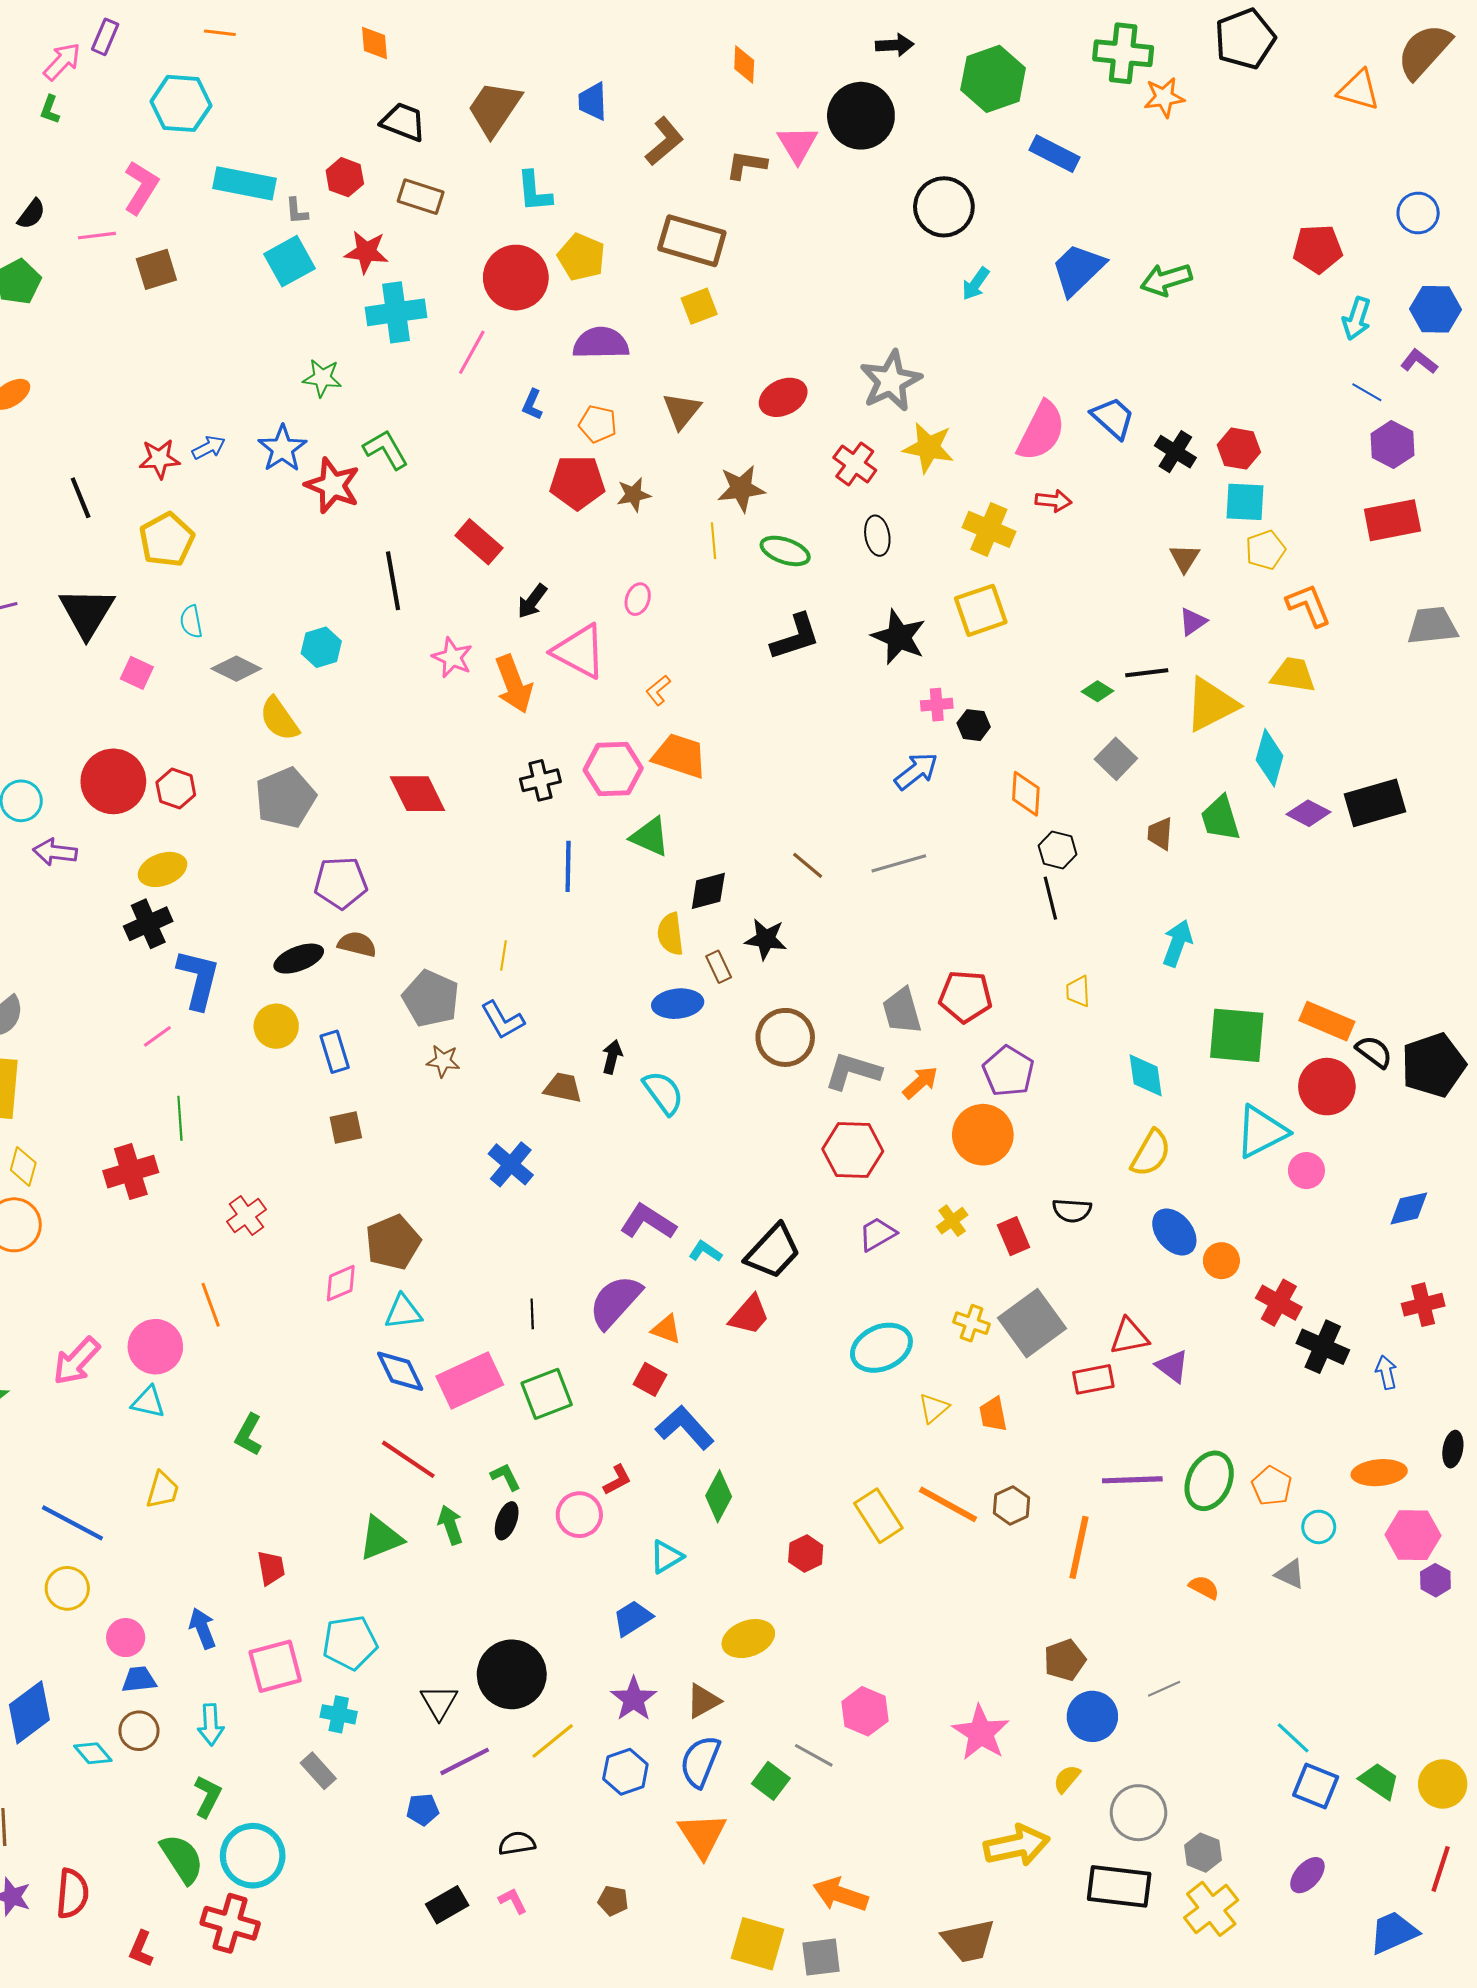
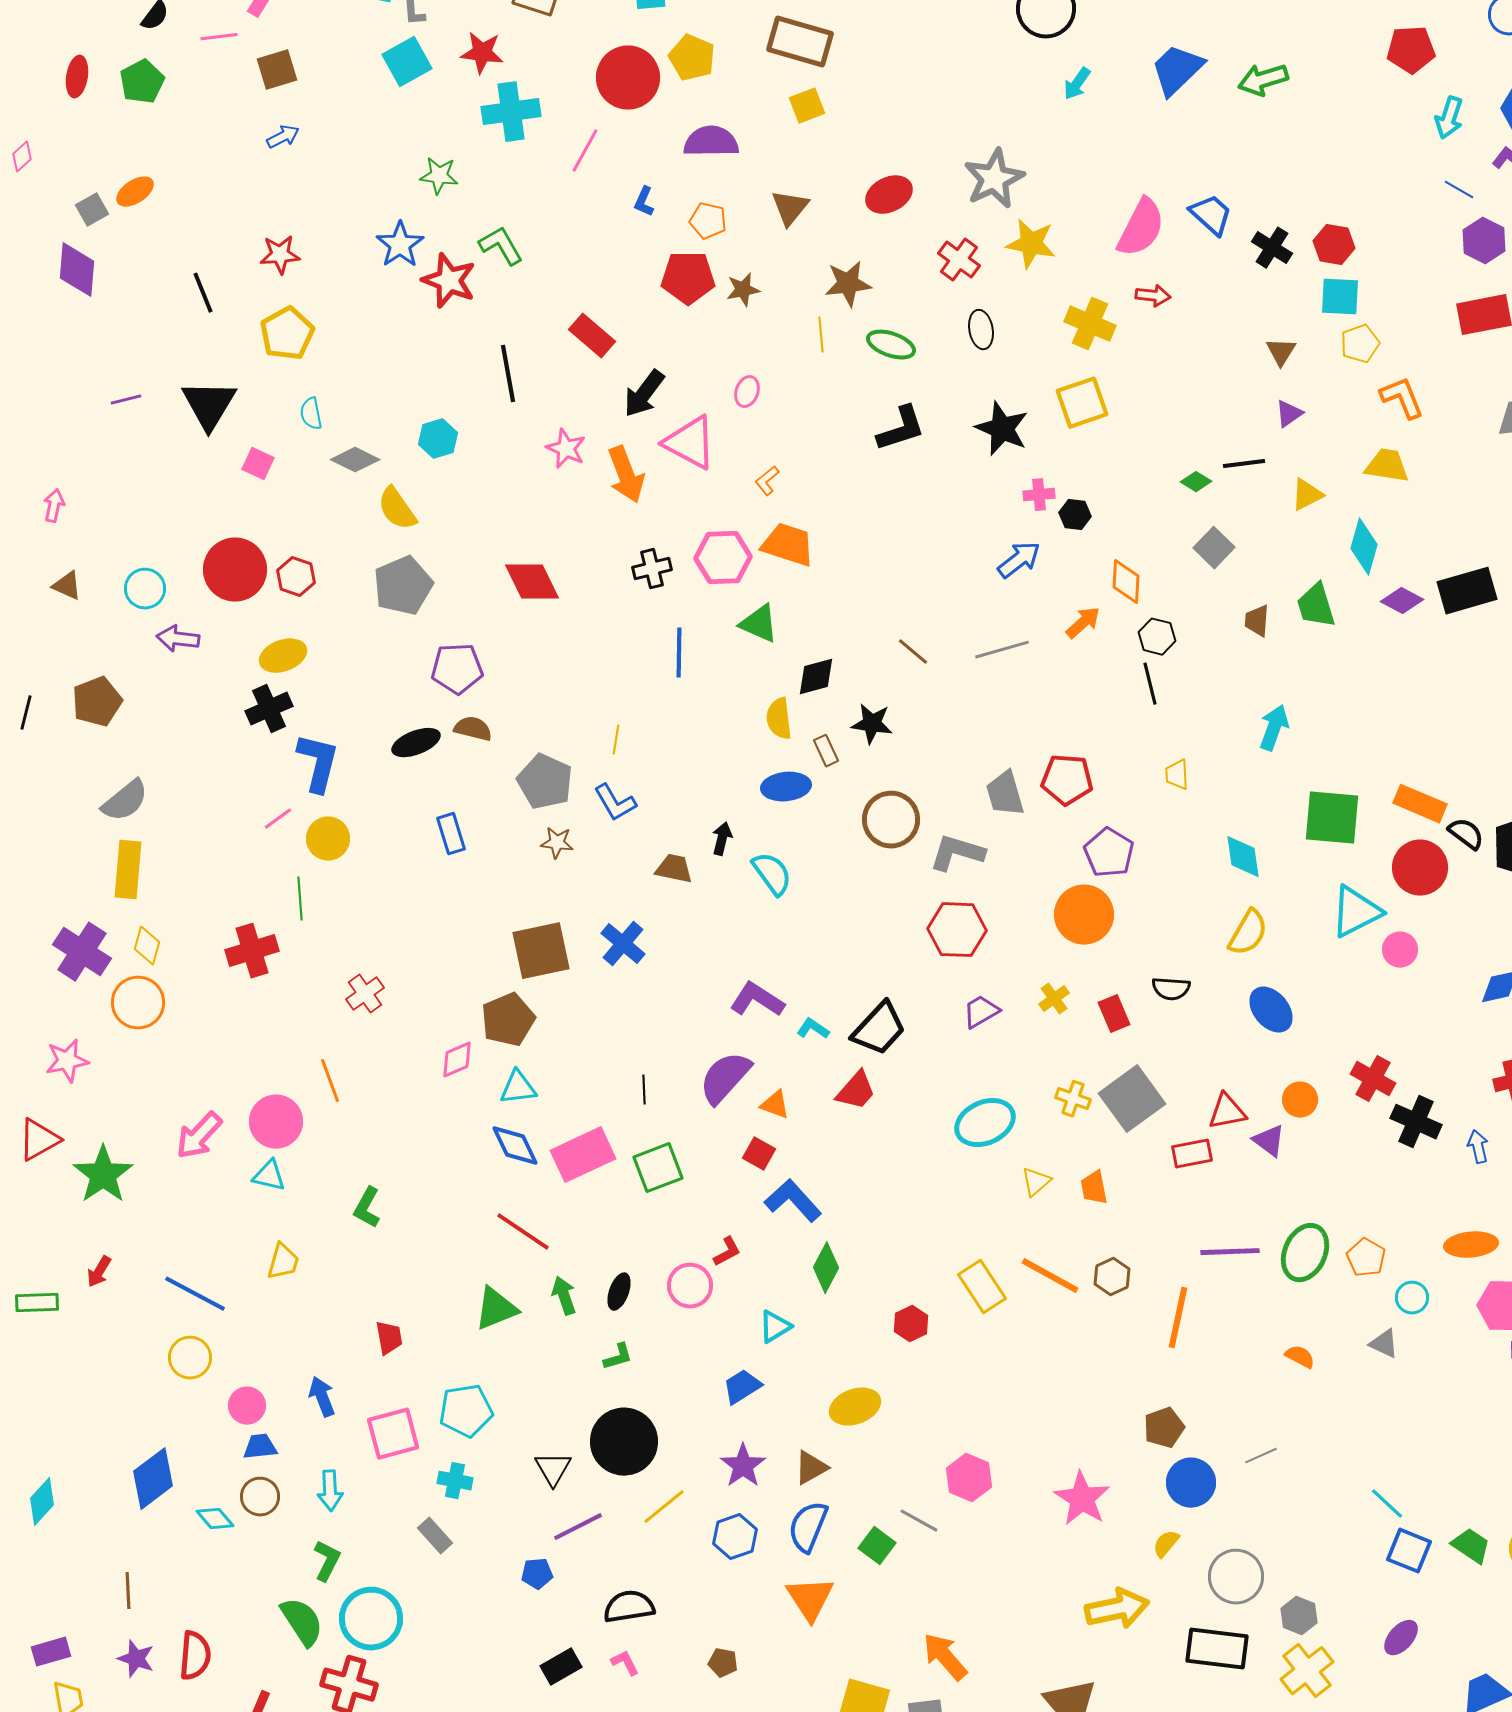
blue arrow: (209, 448) -> (283, 137), moved
black arrow: (532, 601) -> (644, 394), size x1.4
yellow triangle: (1211, 705) -> (1307, 495), size x0.6
yellow circle: (276, 1026) -> (328, 839), moved
orange arrow: (920, 1082) -> (1083, 623), moved
brown square: (346, 1128) -> (541, 951), moved, size x1.8
orange circle: (1221, 1261) -> (1300, 1100), moved
green L-shape: (506, 1477) -> (618, 1357), moved, turned 100
black semicircle: (517, 1843) -> (629, 1607), size x1.4
orange arrow: (840, 1895) -> (945, 1657), turned 30

